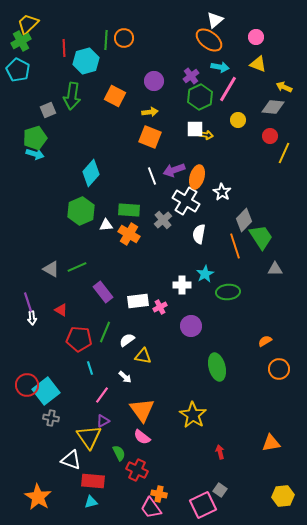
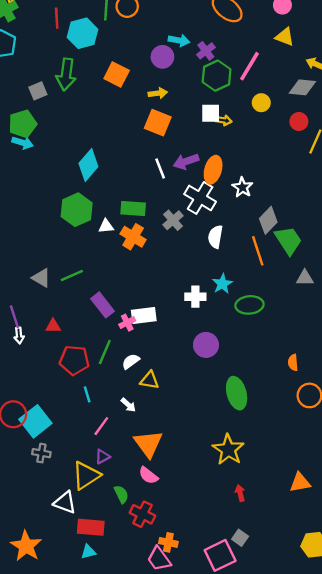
cyan arrow: (220, 67) -> (179, 40), moved
pink cross: (160, 307) -> (127, 323), moved
red triangle: (61, 310) -> (53, 326), turned -32
orange semicircle: (265, 341) -> (293, 363), turned -64
yellow star: (193, 415) -> (228, 450), moved
yellow triangle: (89, 437) -> (86, 475), turned 32

